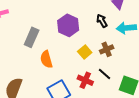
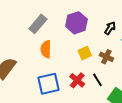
black arrow: (102, 21) -> (110, 28), turned 48
brown cross: (107, 49) -> (106, 57), turned 32

